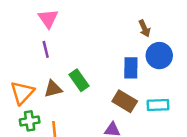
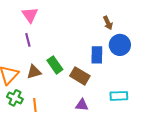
brown rectangle: (125, 101) -> (80, 76), moved
cyan rectangle: (158, 105) -> (119, 96), moved
green cross: (30, 121) -> (15, 98), turned 35

